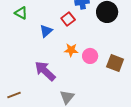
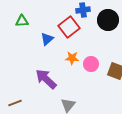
green triangle: (21, 13) -> (22, 21), turned -32
red square: (68, 19) -> (69, 27), size x1.5

